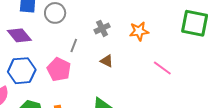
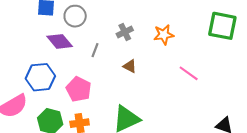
purple diamond: (19, 35) -> (60, 41), moved
pink pentagon: (59, 69) -> (79, 89), moved

